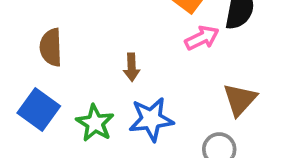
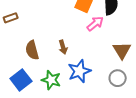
brown semicircle: (51, 47) -> (32, 50), moved
blue square: (39, 110) -> (21, 80), turned 30

